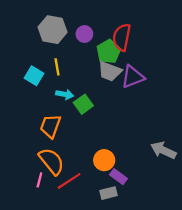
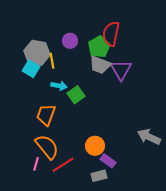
gray hexagon: (53, 30) -> (37, 53), moved
purple circle: (84, 34) -> (70, 41), moved
purple triangle: (133, 77) -> (121, 70), turned -40

